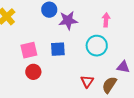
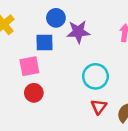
cyan circle: (97, 46) -> (95, 76), moved
blue square: (58, 49) -> (45, 43), moved

